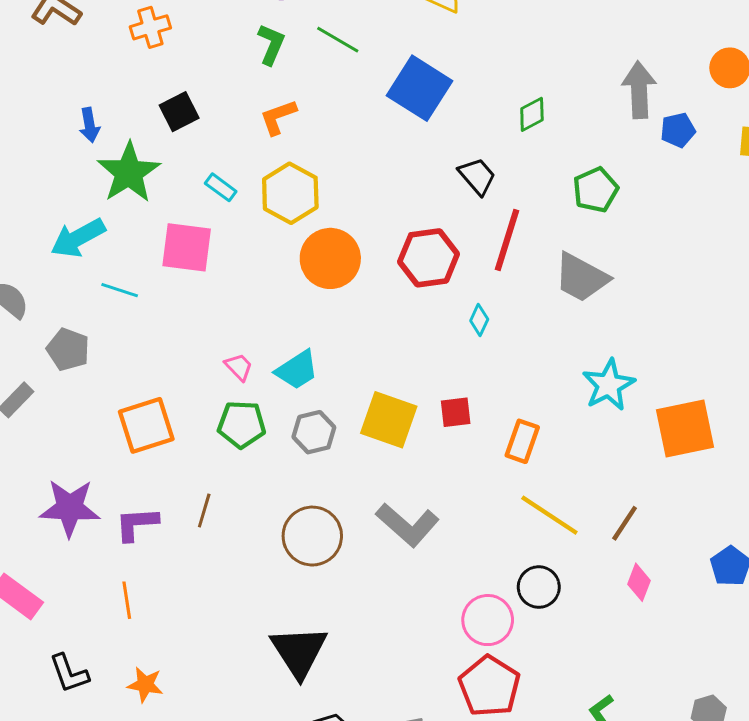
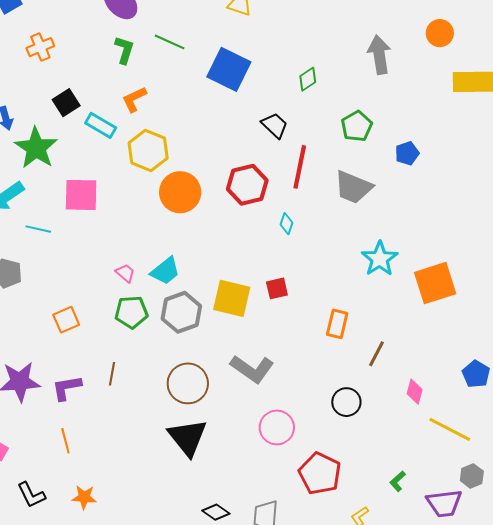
blue pentagon: (678, 130) -> (407, 153), moved
cyan rectangle: (221, 187) -> (101, 125), moved, size x1.4
orange square: (146, 425) -> (66, 320), size x0.7
gray hexagon: (314, 432) -> (181, 312), size x1.4
orange rectangle: (522, 441) -> (337, 324), moved
yellow line: (549, 515) -> (450, 429), moved
brown line: (625, 523) -> (377, 354), moved
pink circle: (488, 620) -> (277, 427), moved
black triangle: (299, 652) -> (188, 437), moved

